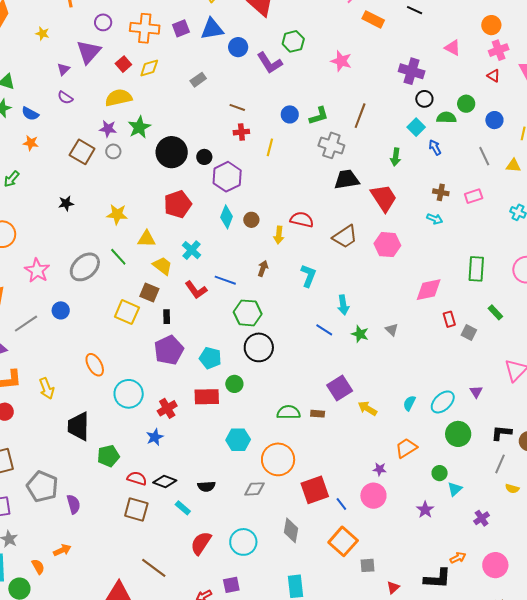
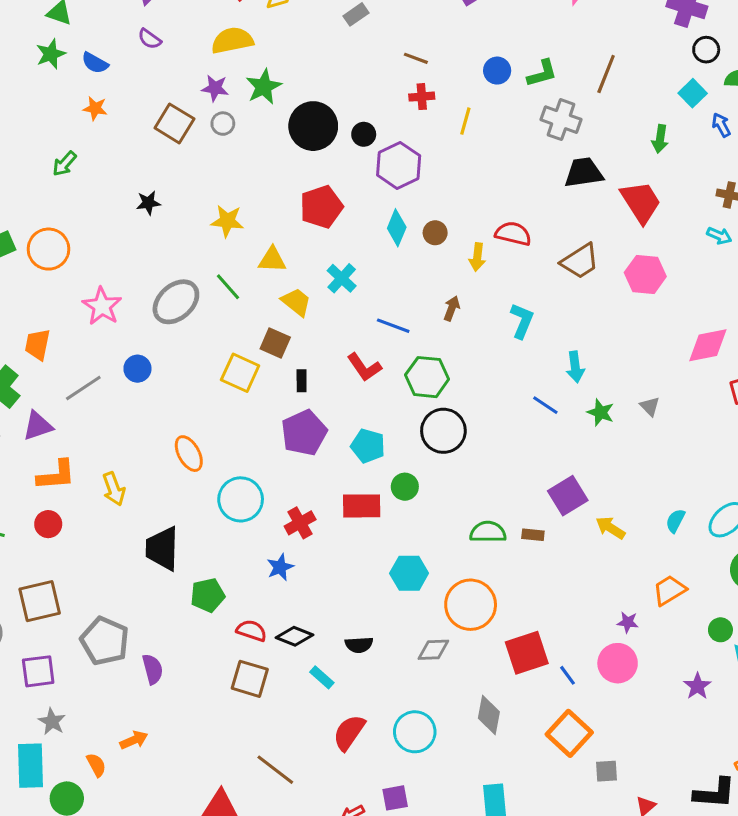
red L-shape: (196, 290) -> (364, 367), moved

